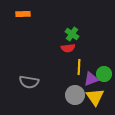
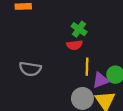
gray semicircle: (29, 82) -> (30, 69), moved

